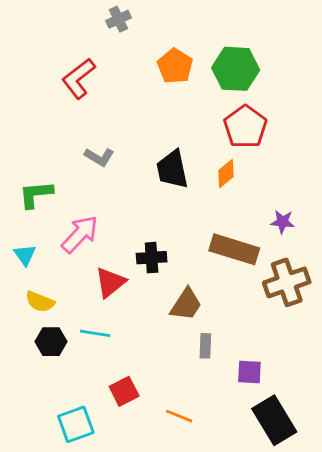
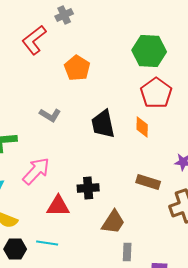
orange pentagon: (175, 66) -> (77, 68), moved
red L-shape: (79, 78) -> (34, 40), moved
orange diamond: (226, 174) -> (142, 127), turned -50
brown rectangle: (234, 249) -> (148, 182), size x0.7
red triangle: (110, 282) -> (58, 206), turned 40

